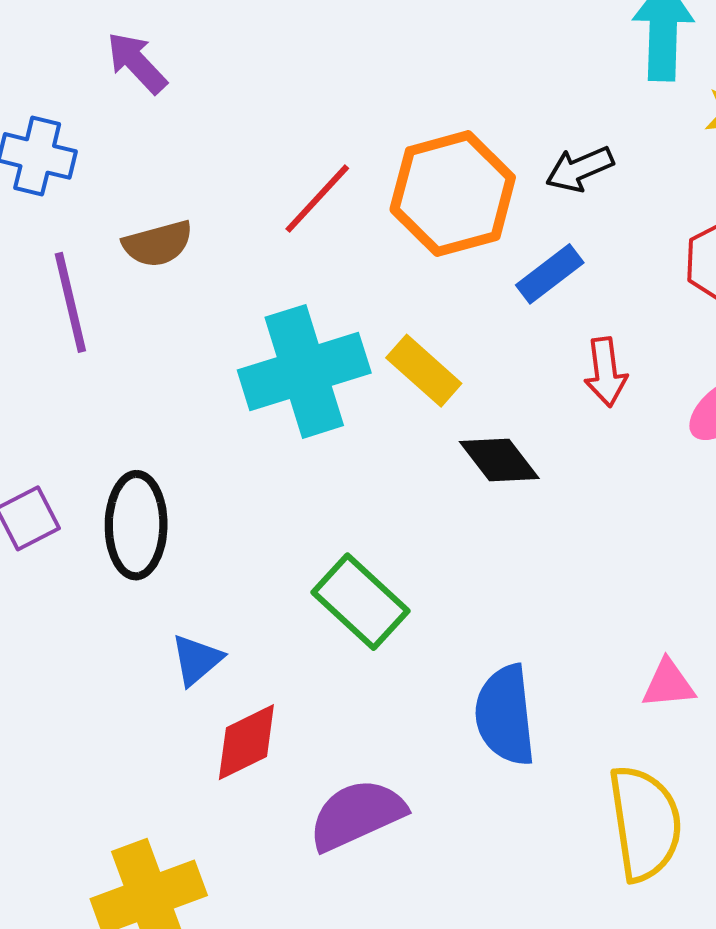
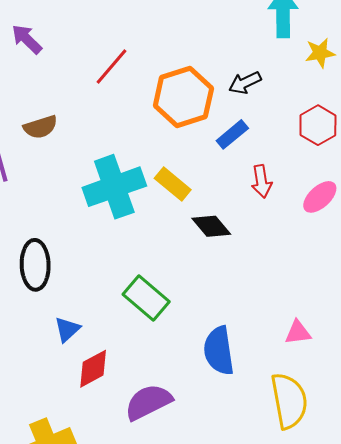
red line: (317, 199) -> (111, 67), moved

